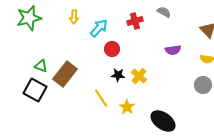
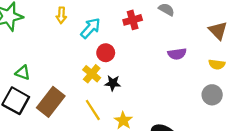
brown rectangle: (65, 74) -> (51, 102), moved
yellow cross: (139, 76) -> (92, 74), moved

